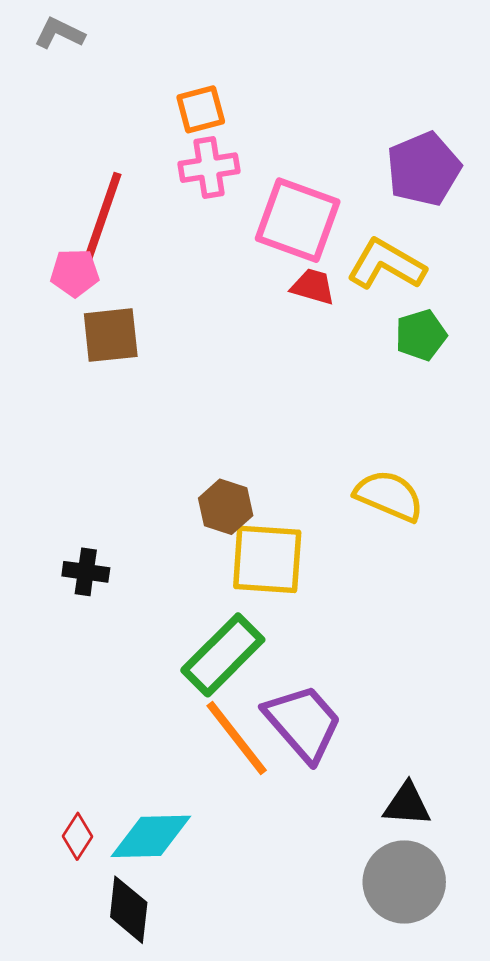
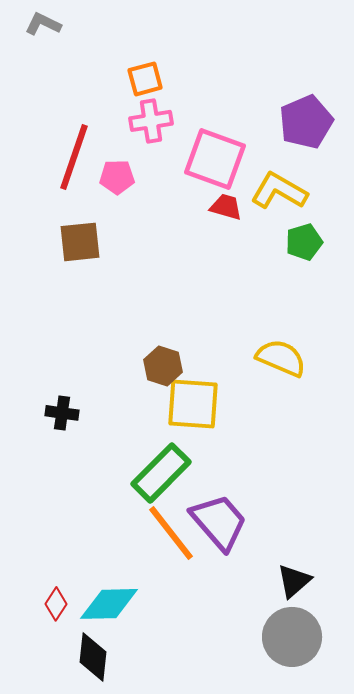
pink pentagon: (75, 273) -> (117, 177), moved
black triangle: (407, 804) -> (294, 581), turned -45

